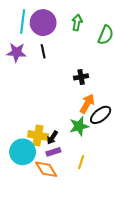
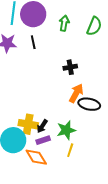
green arrow: (77, 23) -> (64, 23), moved
black ellipse: (101, 115) -> (89, 104), turned 50
green star: (79, 126) -> (66, 130), moved

